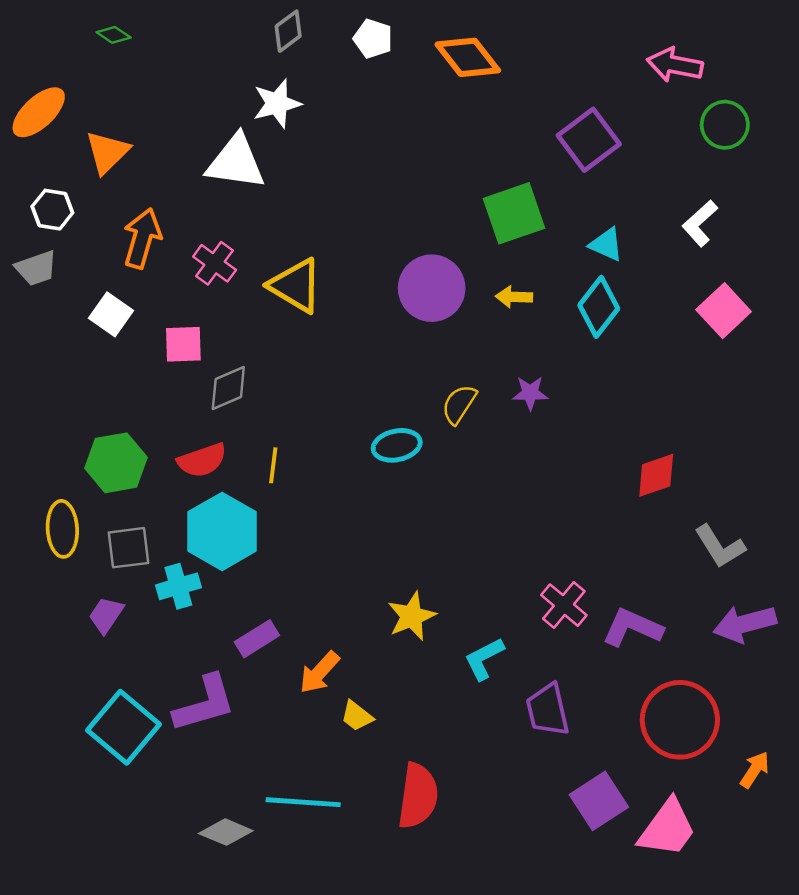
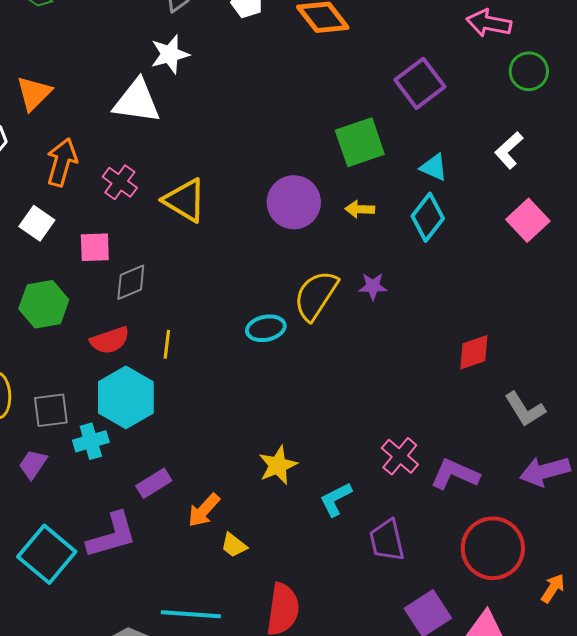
yellow semicircle: (459, 404) -> (316, 295), size x1.6
green hexagon: (116, 463) -> (44, 304), moved

